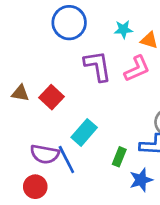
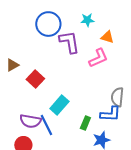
cyan star: (123, 29) -> (87, 20), moved
purple L-shape: (98, 66) -> (69, 42), moved
brown triangle: (20, 93) -> (12, 65), moved, turned -40

